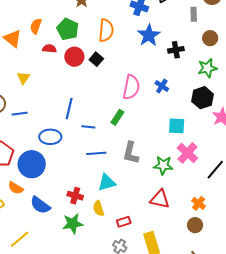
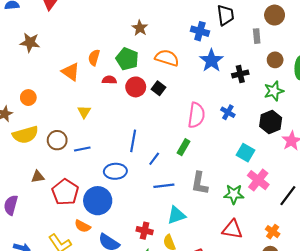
orange semicircle: (106, 30) -> (167, 58), turned -75
cyan square: (177, 126) -> (246, 153), turned 30
blue line: (88, 127) -> (154, 159), turned -56

